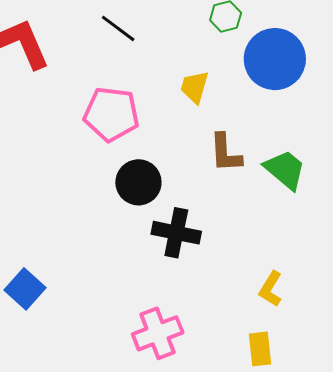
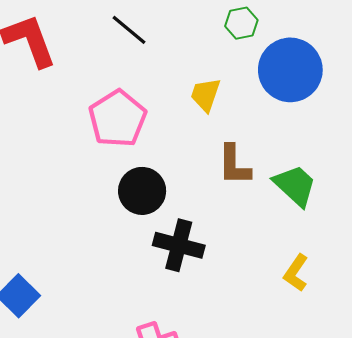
pink pentagon: (111, 114) -> (118, 119), turned 30
yellow L-shape: (271, 289) -> (296, 273), moved

